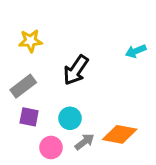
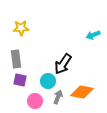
black arrow: (76, 70) -> (63, 64), moved
gray rectangle: (23, 86) -> (16, 59), turned -60
gray arrow: (85, 142) -> (58, 97), turned -32

